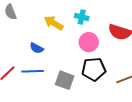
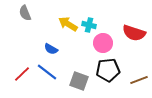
cyan cross: (82, 17) -> (89, 25), moved
blue line: (33, 71) -> (47, 72), turned 40

